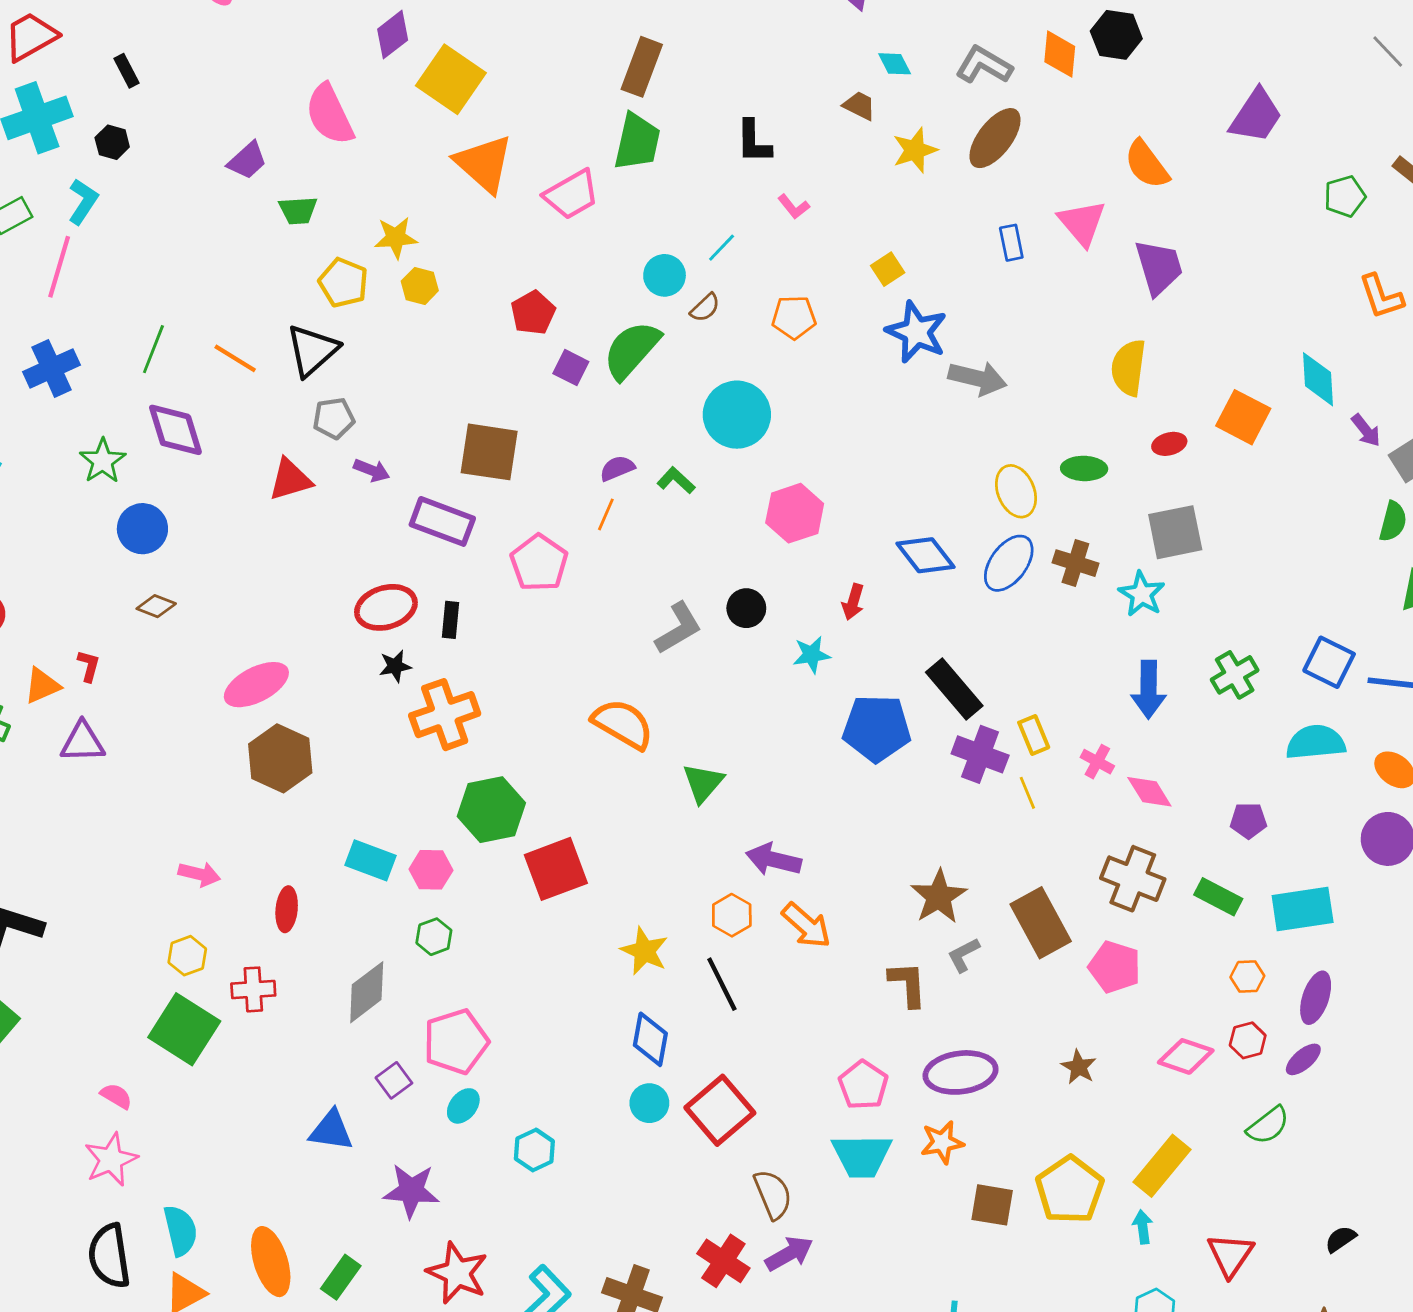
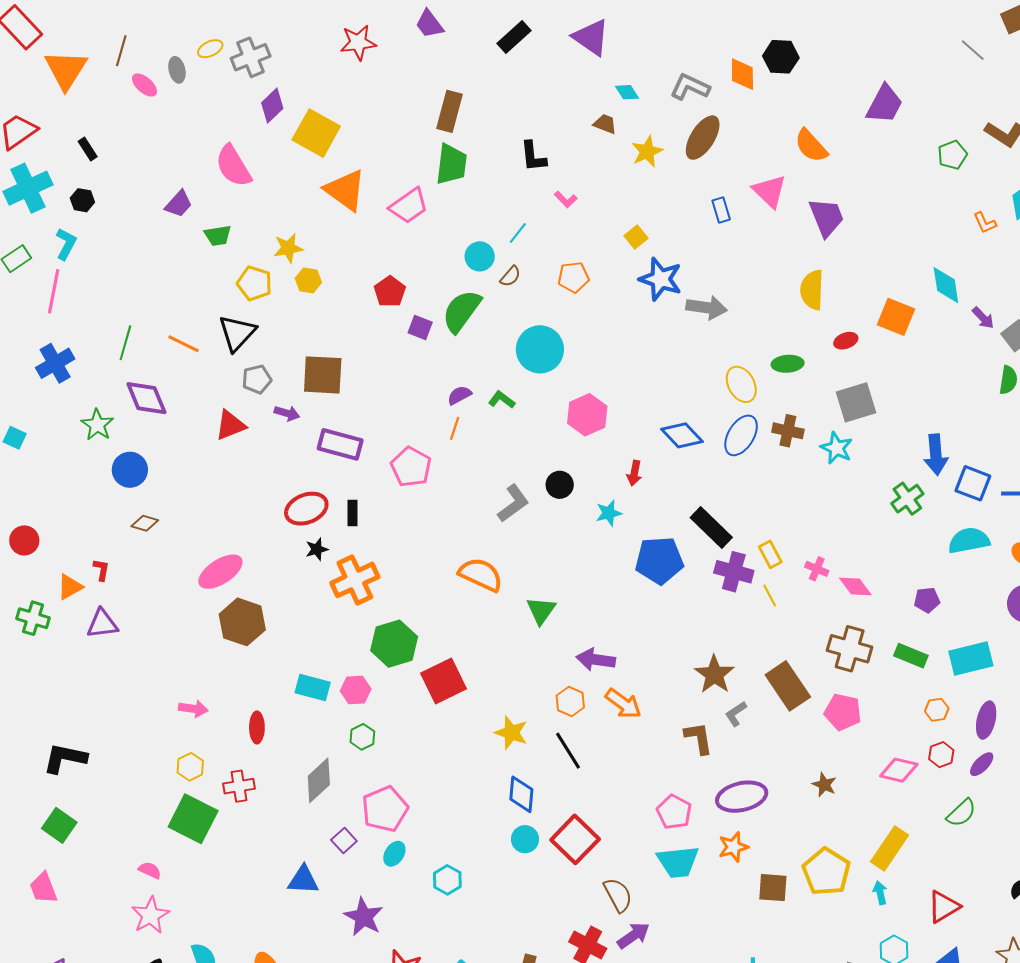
orange L-shape: (1381, 296) -> (985, 223), size x0.7
brown square: (489, 452) -> (323, 375), moved
blue arrow: (1149, 690) -> (936, 455), moved
purple star: (411, 1191) -> (364, 917), turned 30
red triangle: (1230, 1255) -> (944, 907), turned 30

